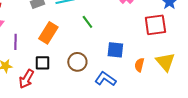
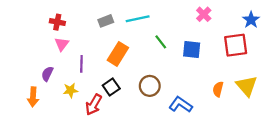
blue square: (115, 50) -> (192, 50), moved
black square: (42, 63) -> (111, 87), turned -35

